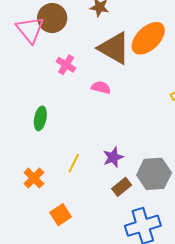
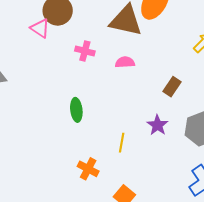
pink triangle: (30, 30) -> (40, 28), size x0.7
brown rectangle: (122, 187) -> (172, 87), moved

